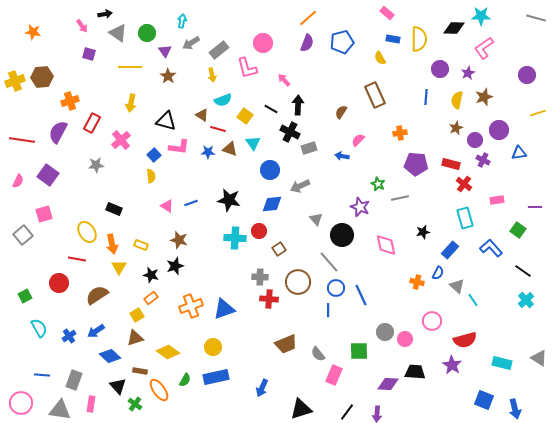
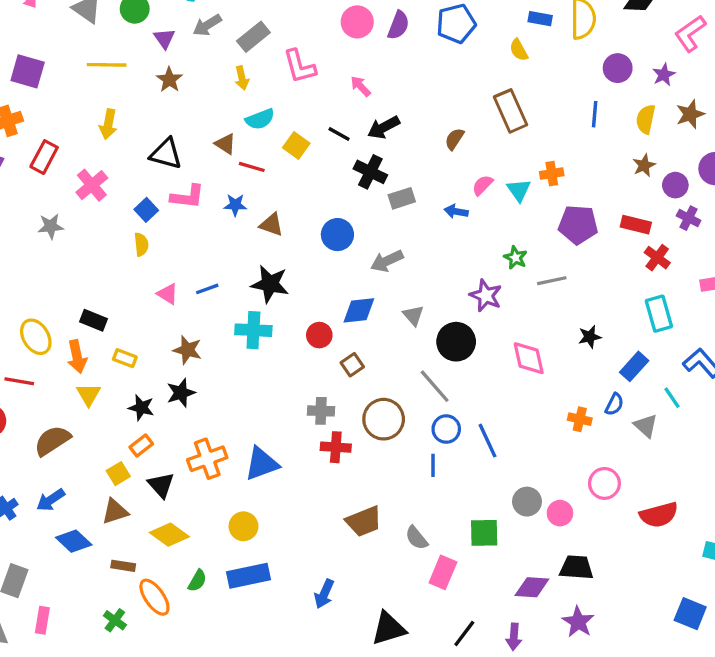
pink circle: (263, 43) -> (357, 22), moved
purple square: (89, 54) -> (28, 71), moved, size x1.5
black arrow: (298, 105) -> (384, 127), turned -120
cyan triangle: (253, 143) -> (519, 190), moved
brown triangle: (230, 149) -> (272, 225), moved
blue diamond: (272, 204) -> (359, 310), moved
black rectangle: (114, 209) -> (93, 320), moved
cyan cross: (235, 238) -> (253, 330), moved
cyan line: (473, 300) -> (672, 398), moved
purple star: (452, 365) -> (578, 622), moved
black triangle: (118, 386) -> (161, 485), moved

